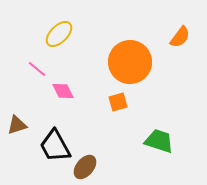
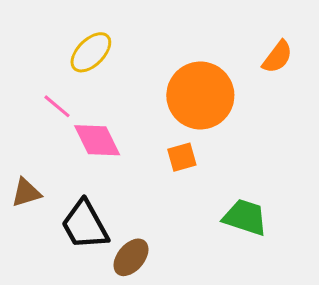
pink diamond: (63, 91) -> (97, 140), size x1.4

